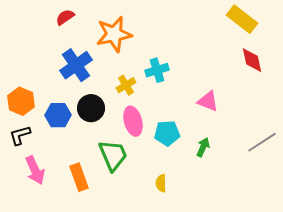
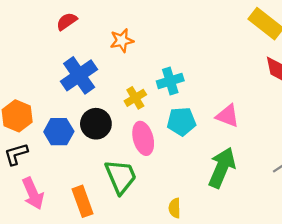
orange star: (114, 34) -> (122, 40), size x0.6
cyan pentagon: (167, 133) -> (181, 121), moved
green arrow: (203, 147) -> (222, 168), size x1.8

